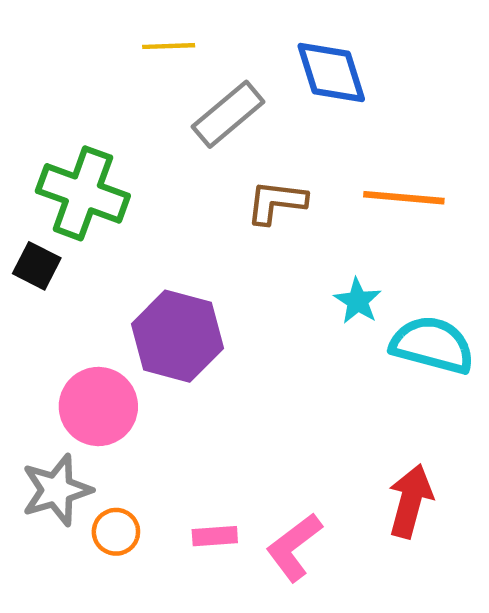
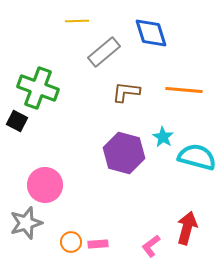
purple hexagon: (177, 336) -> (124, 153), moved
orange circle: (116, 532) -> (71, 242), moved
pink L-shape: (294, 547) -> (151, 246), moved, size x0.7

